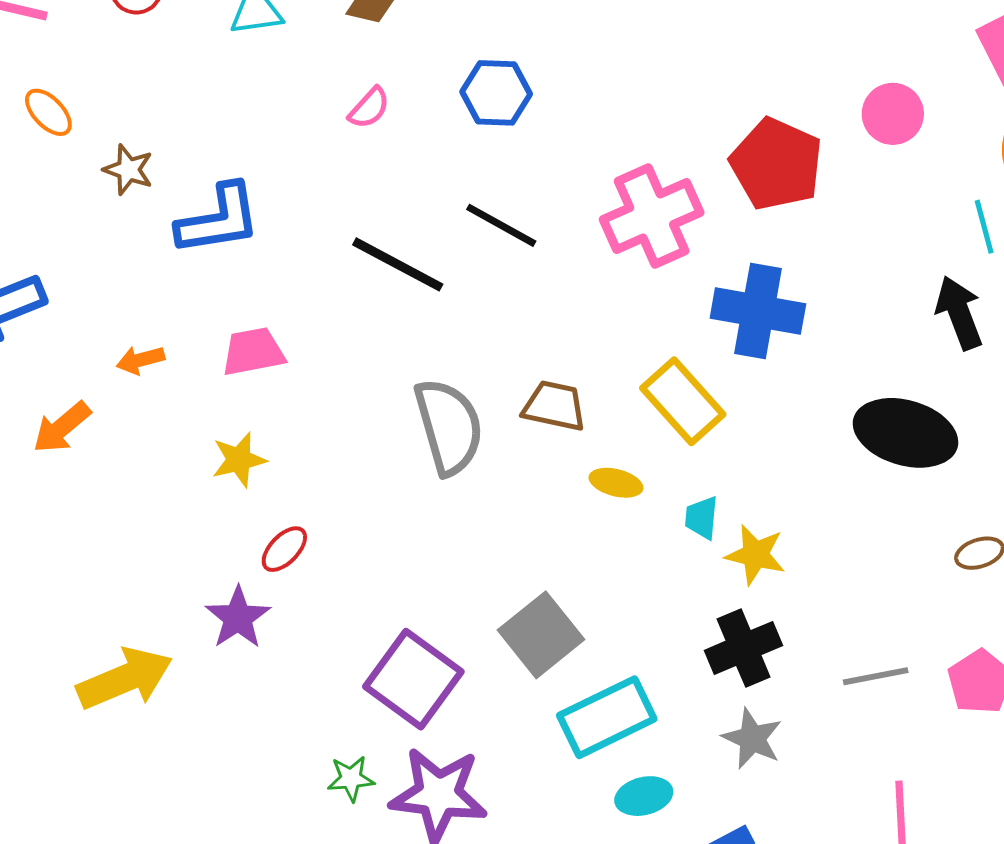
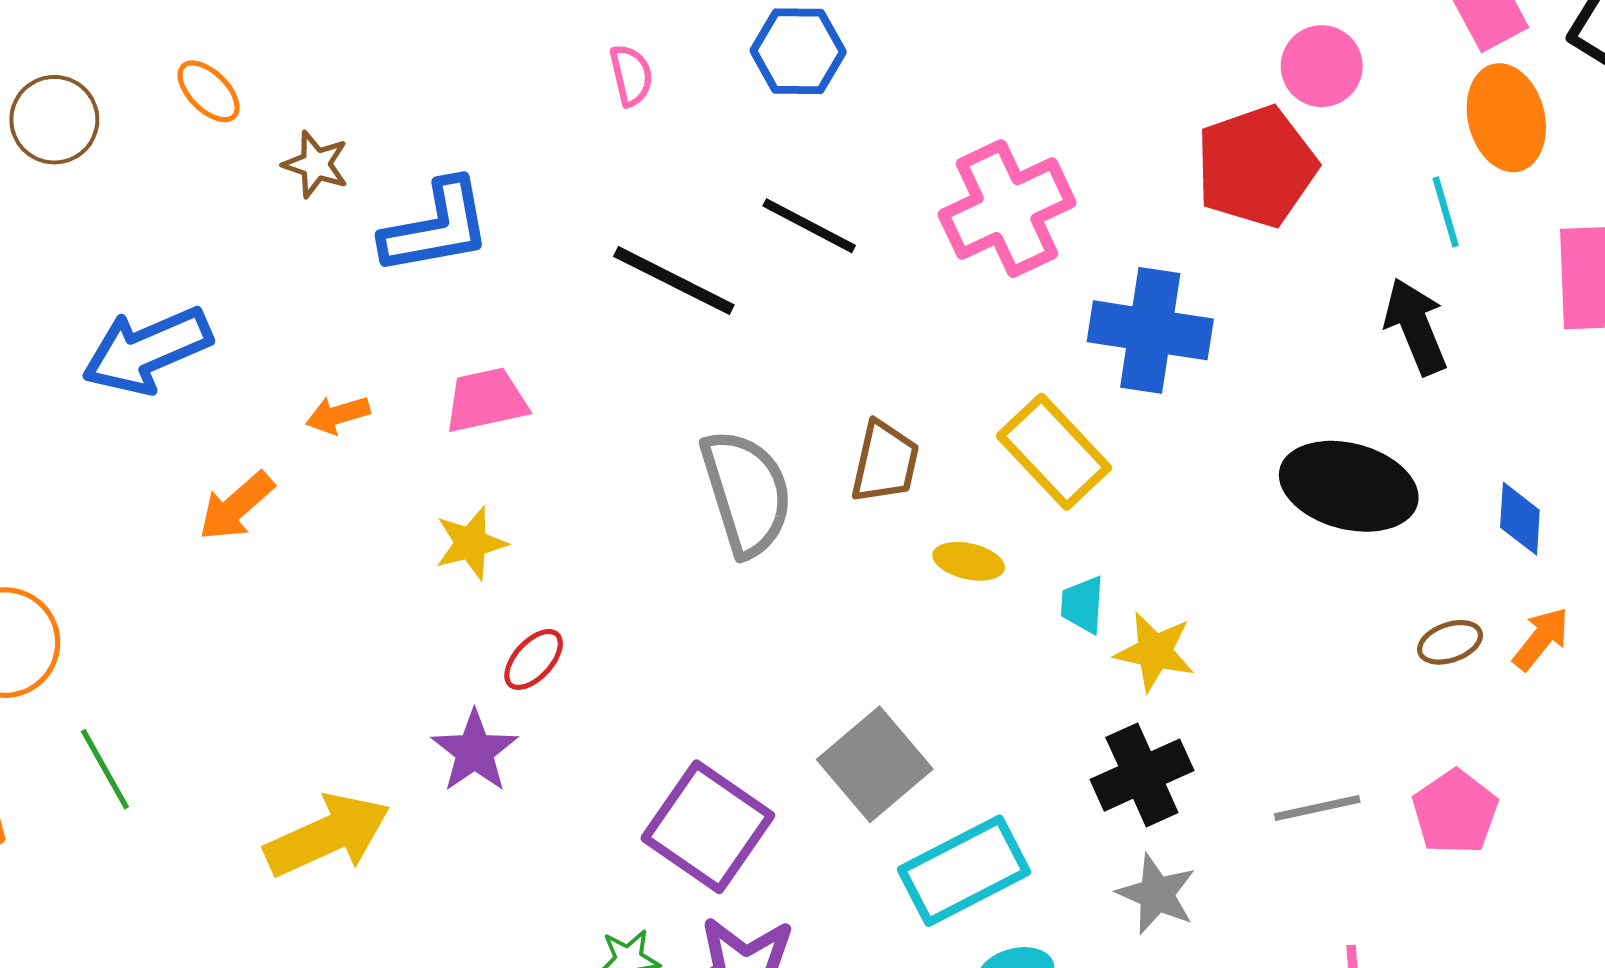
pink semicircle: (369, 108) -> (631, 75), turned -54
red pentagon: (776, 164) -> (1256, 166), moved, turned 30
brown trapezoid: (554, 406) -> (885, 462), turned 92

